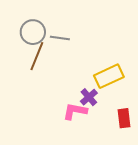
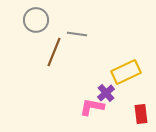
gray circle: (33, 32) -> (36, 20), moved

